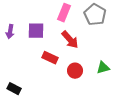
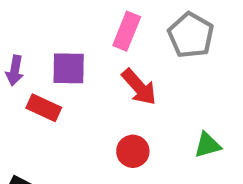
red rectangle: (50, 58) -> (44, 108), moved
red circle: (75, 71) -> (133, 151), moved

